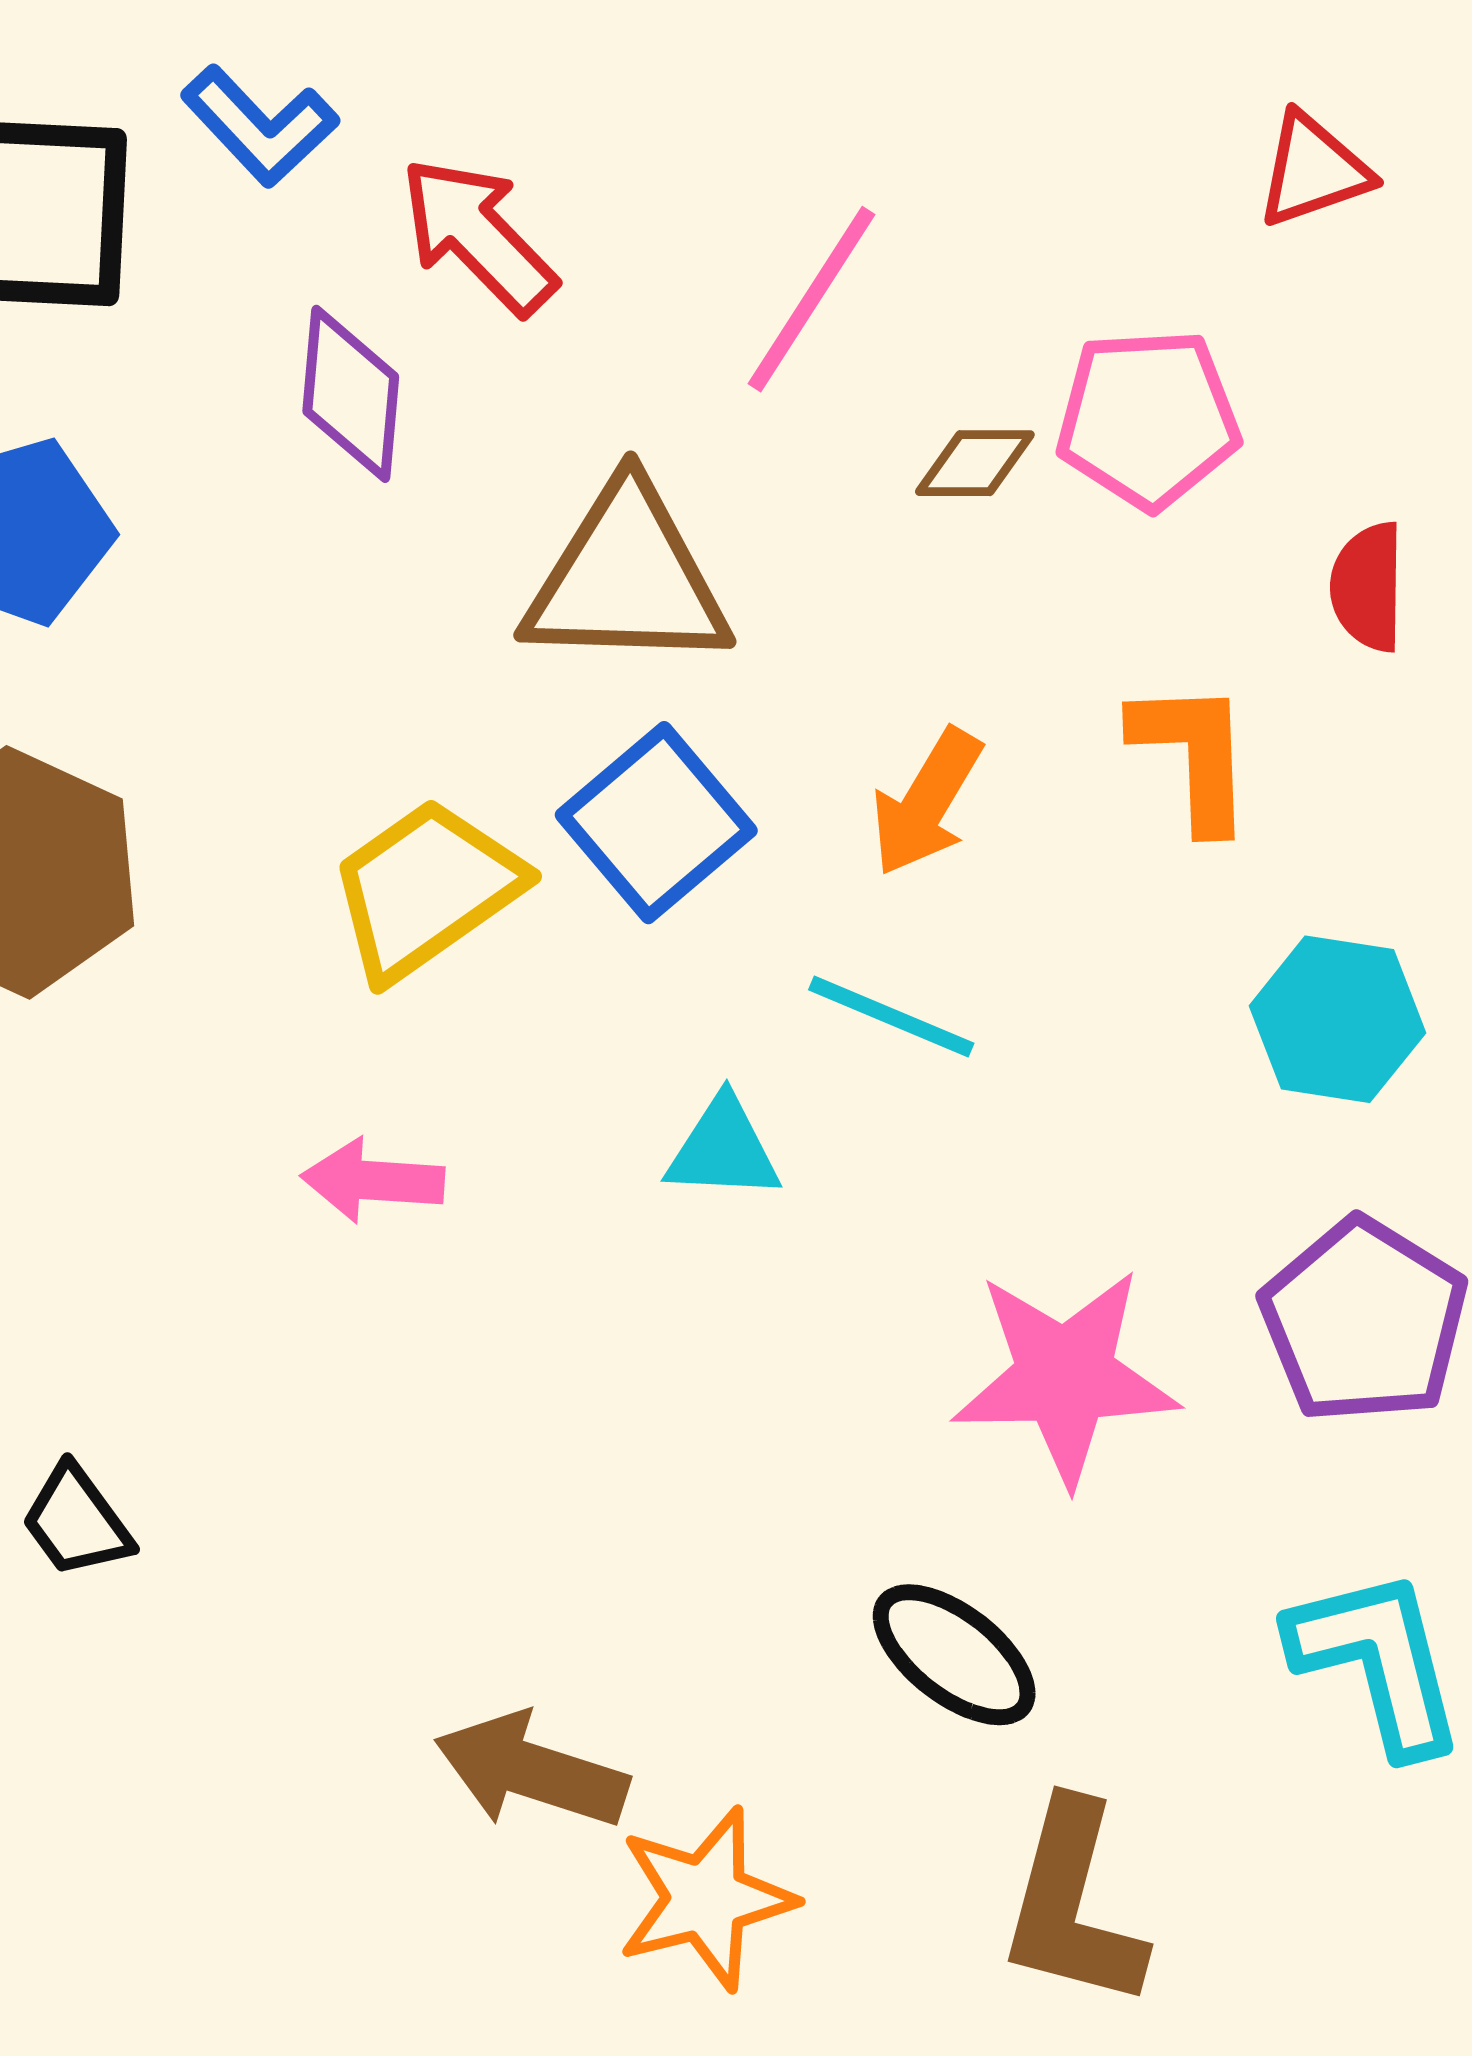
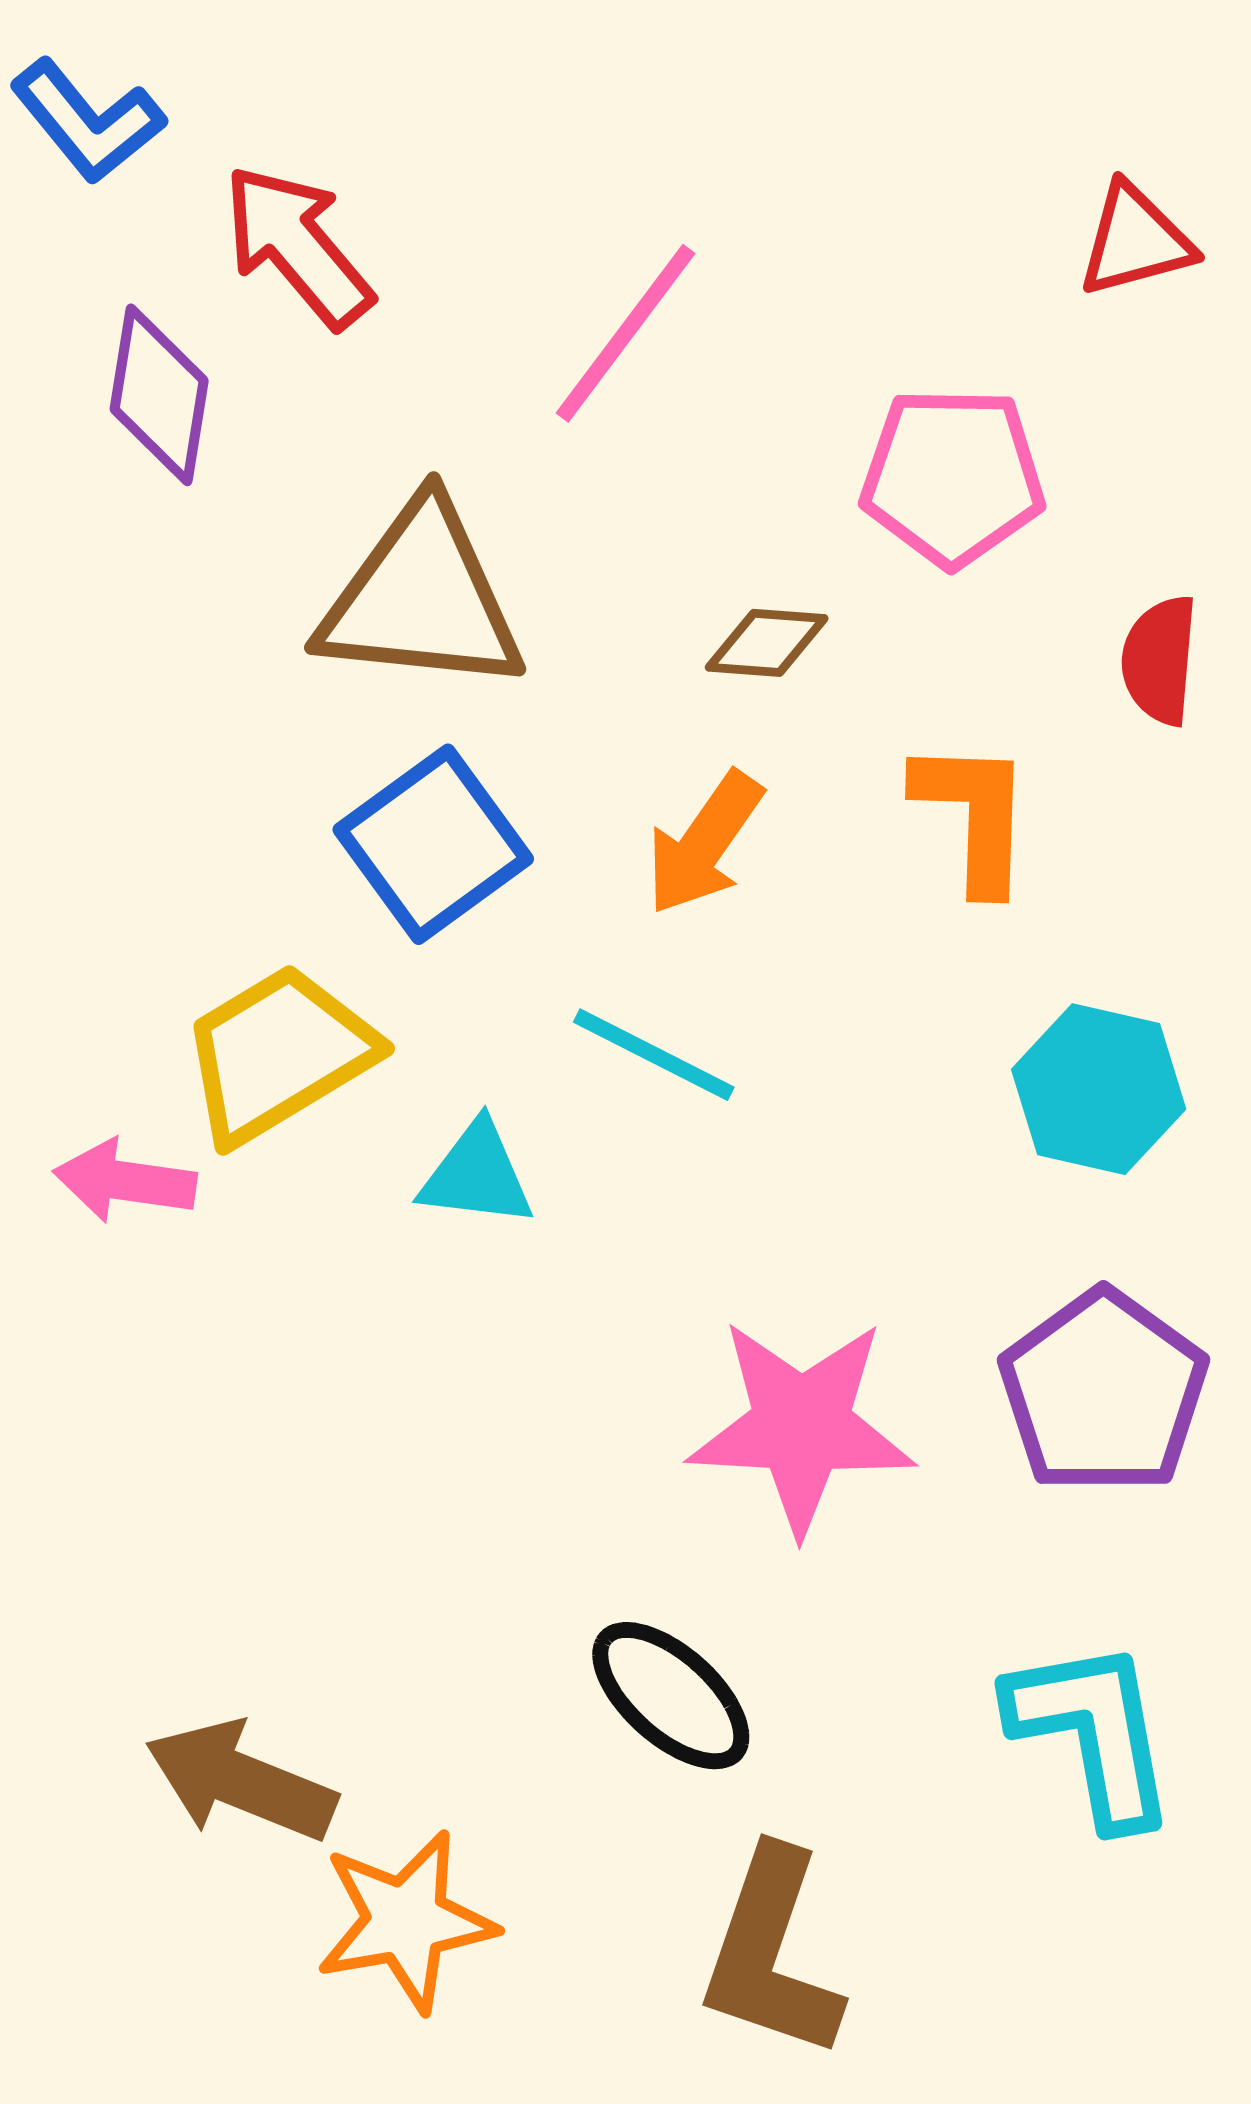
brown diamond: (975, 463) -> (767, 643), moved
yellow trapezoid: (426, 889) -> (278, 1054), moved

